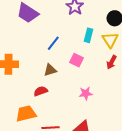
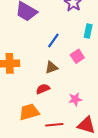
pink square: (77, 60) -> (77, 56), turned 32
pink star: (86, 93) -> (75, 99), moved

